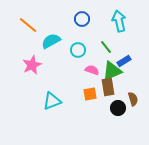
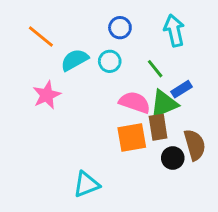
cyan circle: (78, 50) -> (110, 61), moved
pink semicircle: (92, 70) -> (135, 102), size x1.5
orange square: (90, 94) -> (132, 137), size x1.5
brown semicircle: (133, 99) -> (195, 145), size x1.5
cyan triangle: (52, 101) -> (86, 184), moved

